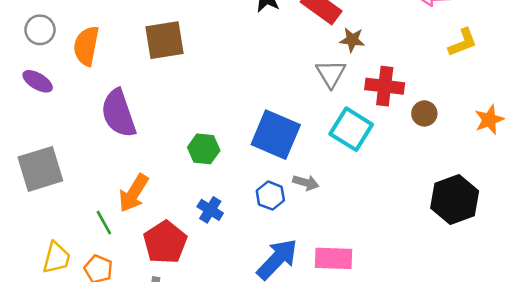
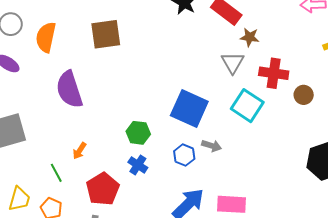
green hexagon: (204, 149) -> (138, 133), moved
orange arrow: (134, 193) -> (79, 151), size x0.6

